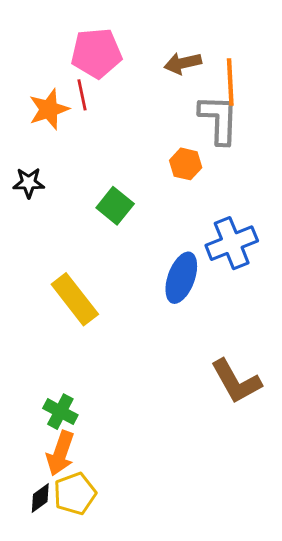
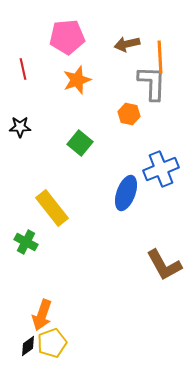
red line: (82, 95) -> (23, 69), moved
orange star: (49, 109) -> (77, 80), moved
green cross: (60, 412) -> (26, 242), moved

